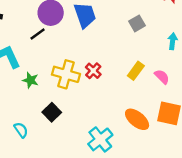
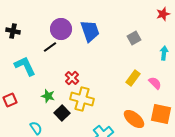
red cross: (93, 71) -> (72, 78), moved
yellow cross: (66, 74) -> (82, 99), moved
green star: (30, 80) -> (48, 96), moved

